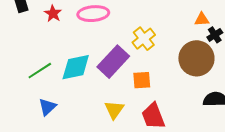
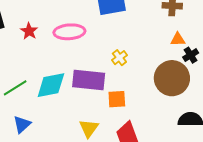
yellow cross: (144, 39) -> (119, 58), size x0.7
purple rectangle: (113, 62) -> (89, 80), turned 52

